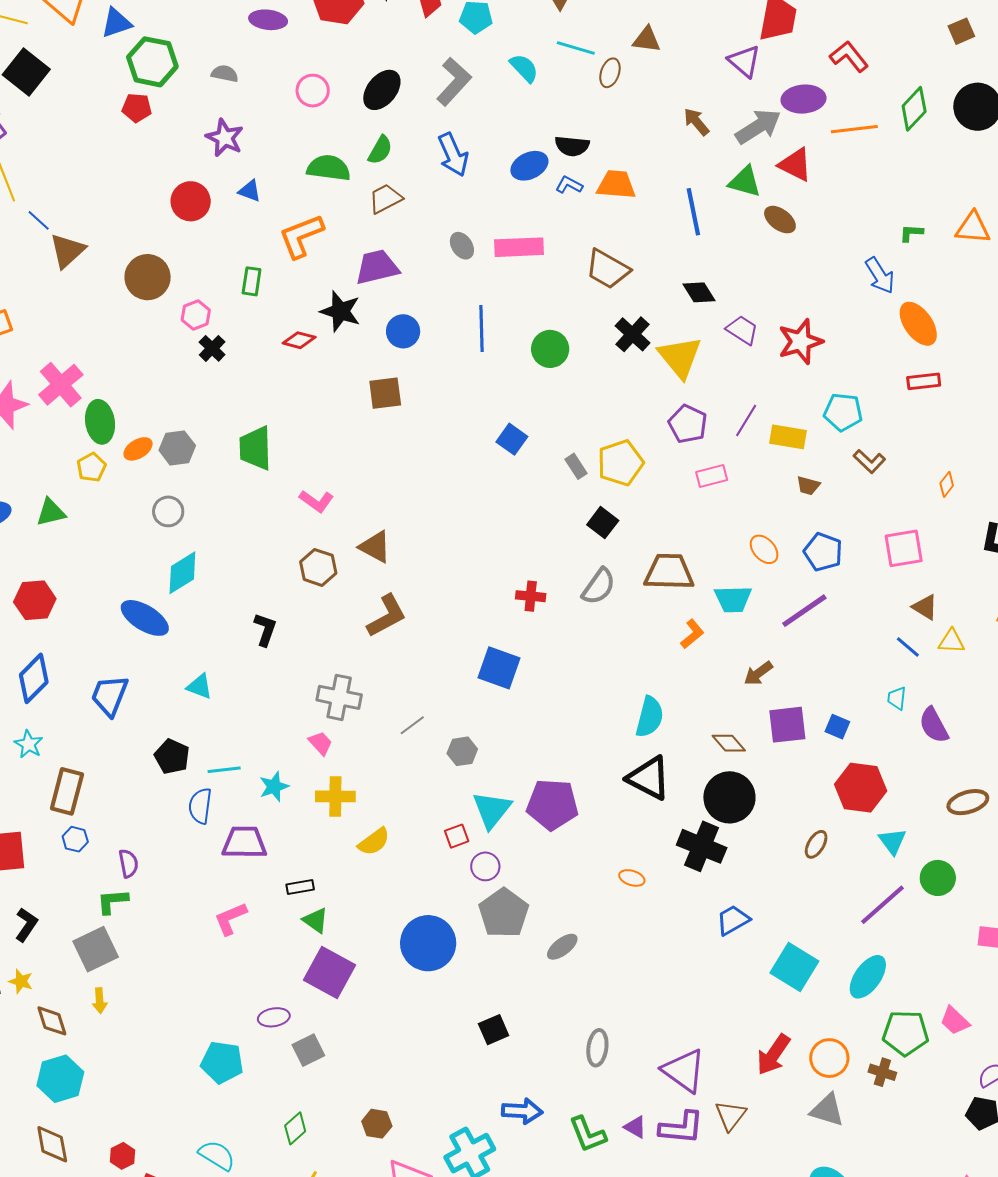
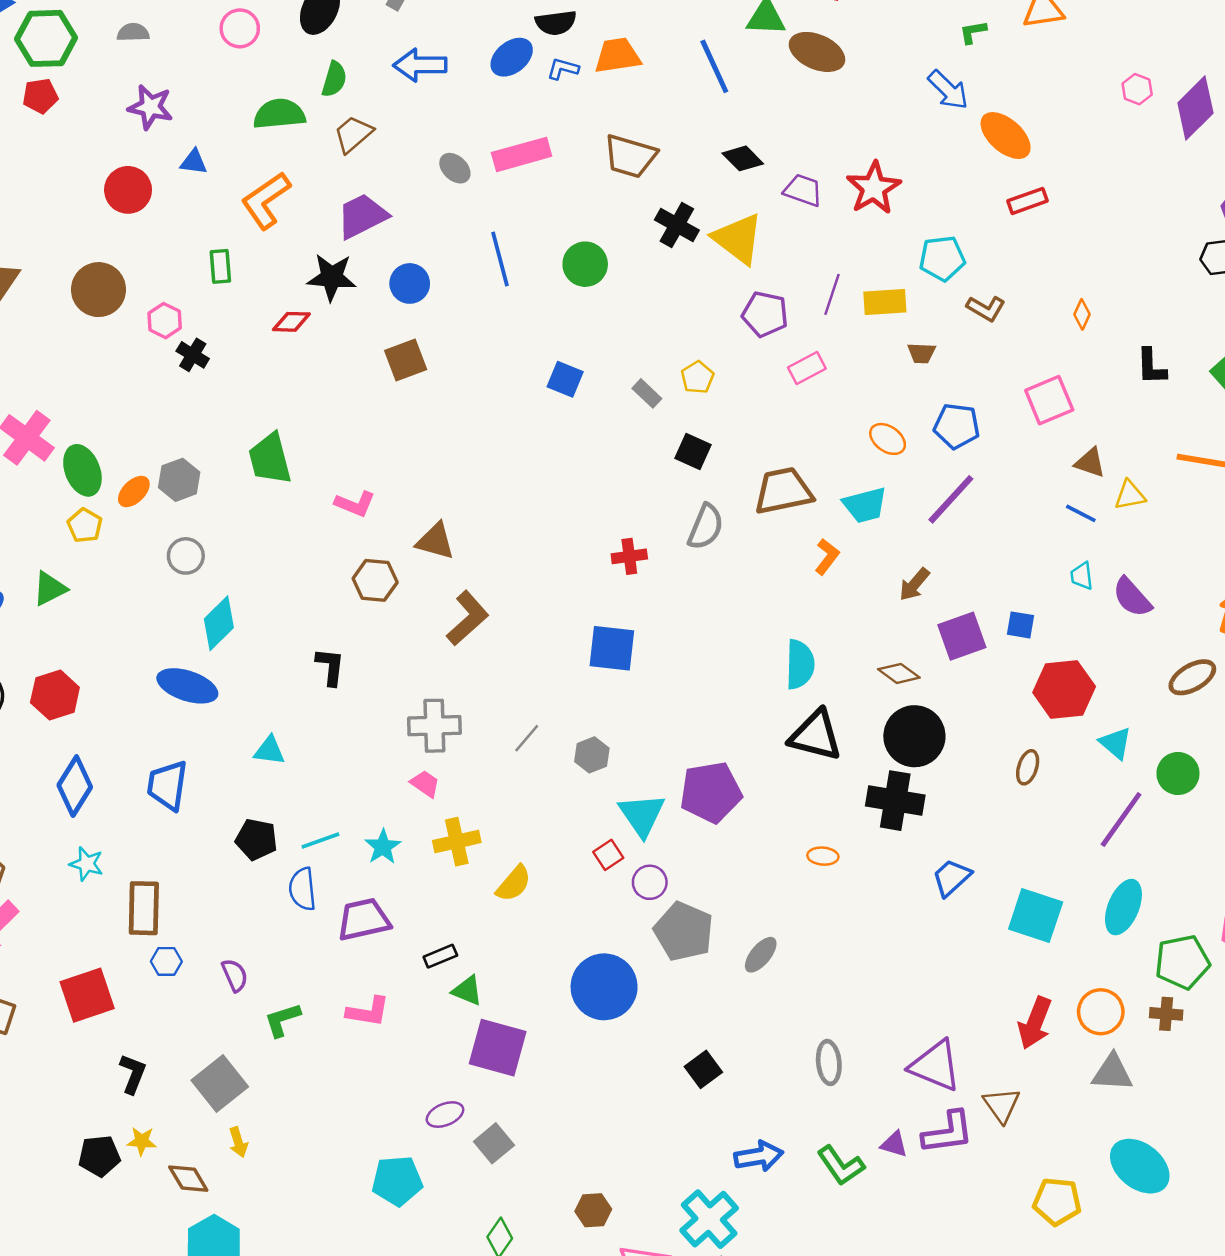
blue arrow: (453, 155) -> (420, 65), turned 126
brown ellipse: (780, 220) -> (817, 52), size x1.4
yellow pentagon: (620, 463) -> (697, 377), size x0.6
green L-shape: (112, 901) -> (282, 1020), moved
pink L-shape: (230, 919) -> (368, 1012), turned -135

